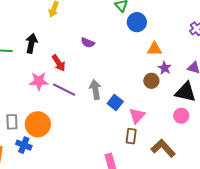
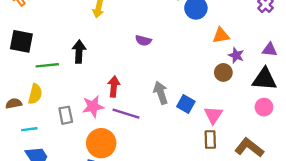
red arrow: (59, 63) -> (114, 87), moved, turned -132
pink star: (39, 81) -> (93, 106), moved
purple line: (64, 90) -> (126, 114), moved
gray rectangle: (12, 122) -> (66, 115), moved

